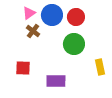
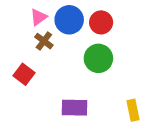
yellow rectangle: (100, 67) -> (133, 110), moved
red square: (23, 68) -> (24, 74), moved, turned 35

